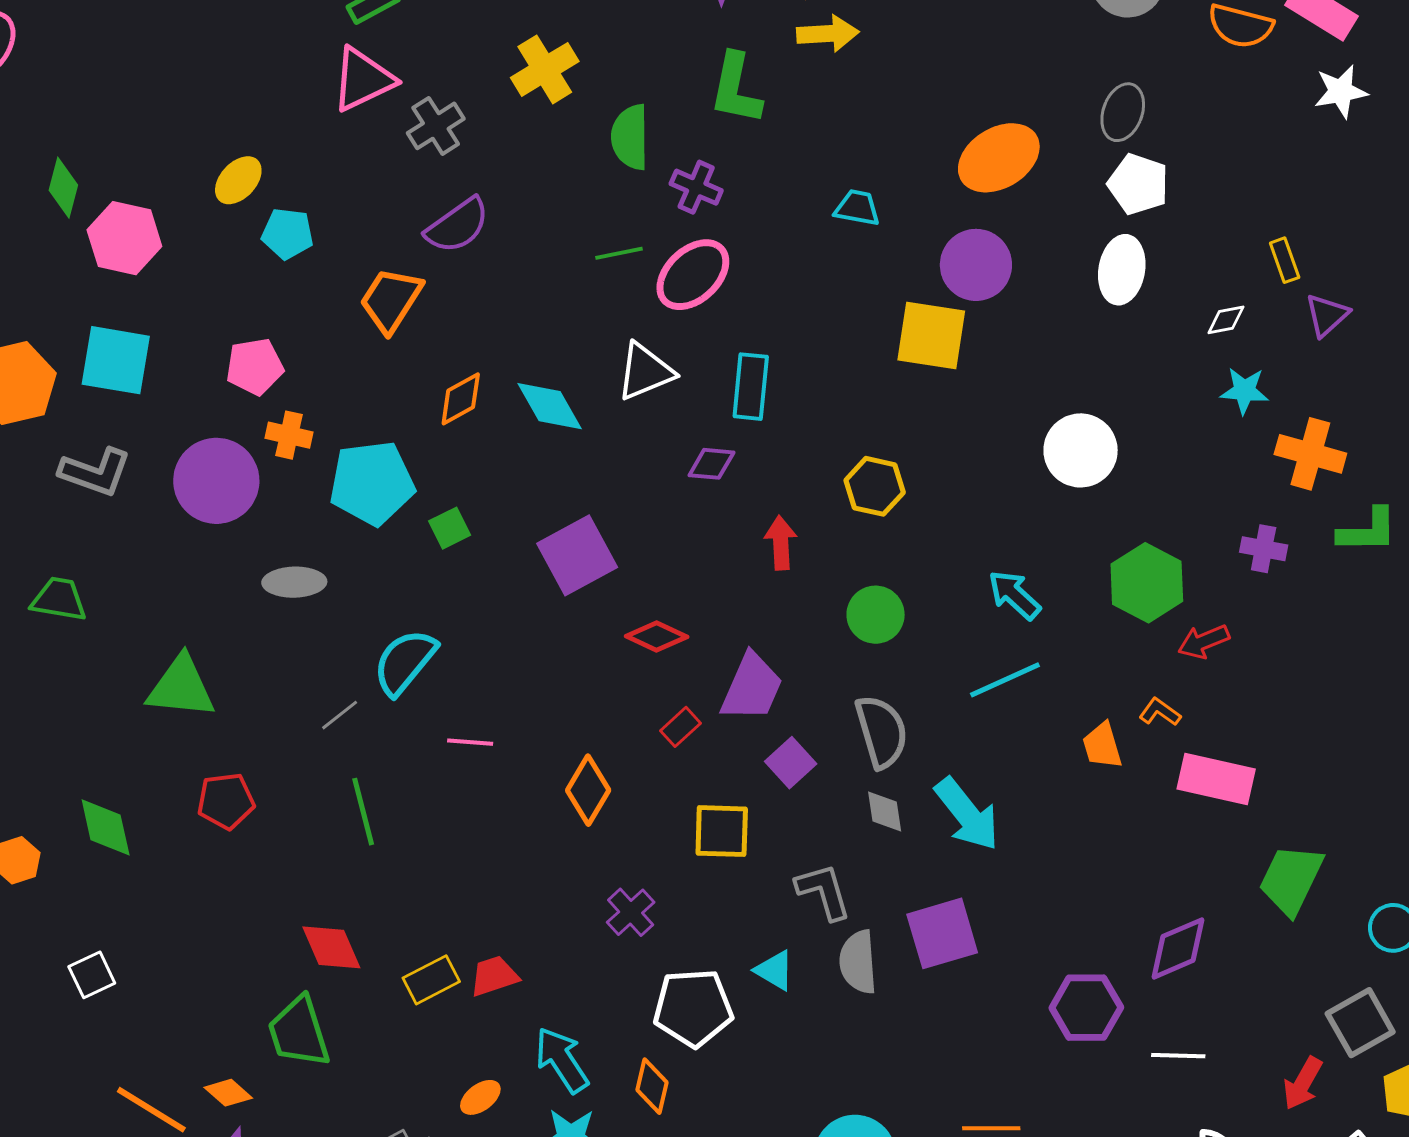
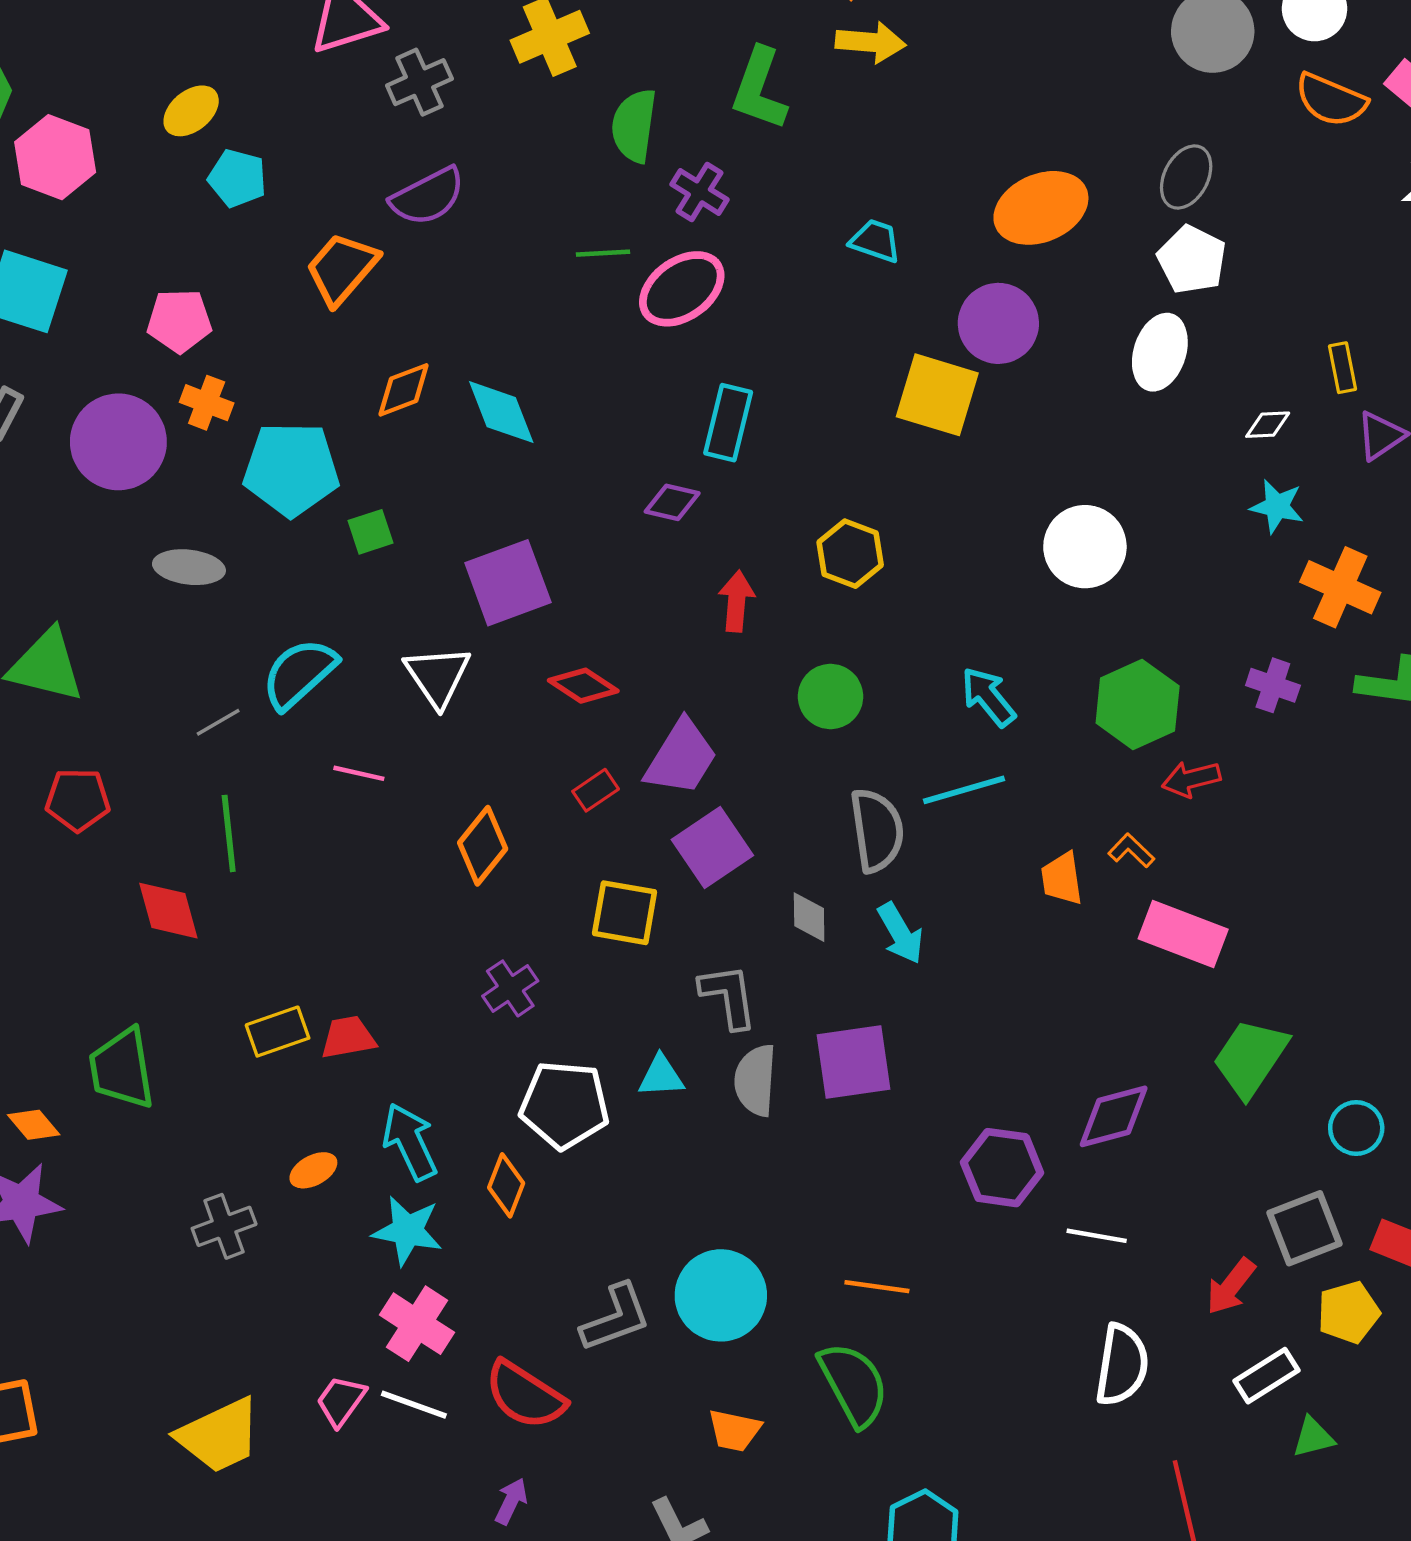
white triangle: (645, 372) -> (437, 676), moved, turned -50
gray semicircle: (881, 732) -> (877, 830), moved
purple square: (791, 763) -> (712, 848), size x1.4
cyan arrow: (967, 814) -> (900, 933), size x0.7
red diamond: (331, 947) -> (168, 911), moved
cyan triangle: (775, 970) -> (661, 1076), turned -42

